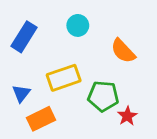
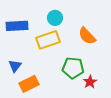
blue rectangle: (24, 37) -> (17, 26), turned 55
yellow rectangle: (64, 78) -> (48, 40), moved

